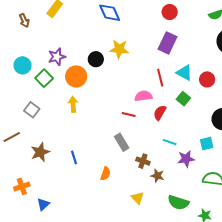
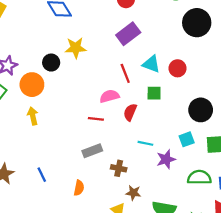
purple rectangle: (167, 43) -> (128, 34), turned 35
green square: (183, 99) -> (154, 93), turned -32
gray rectangle: (122, 142) -> (92, 151), turned -72
brown star: (157, 176) -> (133, 193), moved

